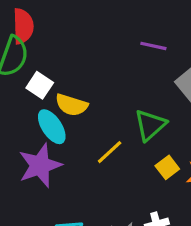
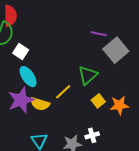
purple line: (153, 46) -> (99, 34), moved
yellow semicircle: (71, 105) -> (40, 104), moved

